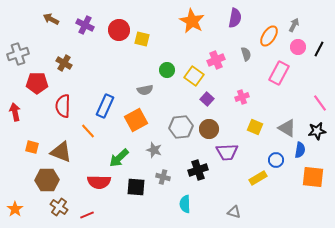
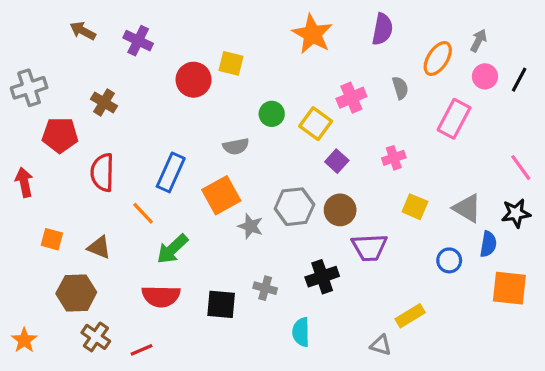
red circle: (119, 30) -> (194, 80), moved
gray star: (154, 150) -> (251, 226), moved
brown triangle: (61, 152) -> (99, 247), size x0.7
green arrow: (119, 158) -> (172, 249), moved
yellow rectangle: (258, 178) -> (410, 316), moved

